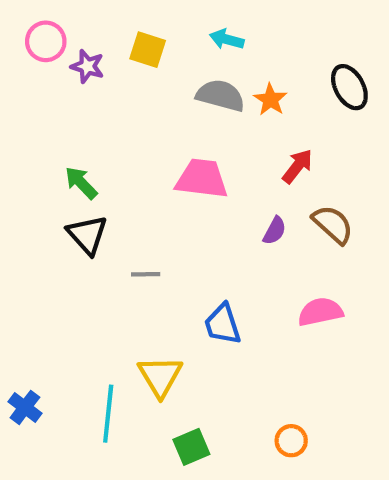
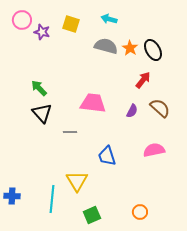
black ellipse: (349, 87) -> (153, 50), moved
pink trapezoid: (202, 179) -> (93, 103), moved
blue cross: (25, 407) -> (12, 196), turned -35

